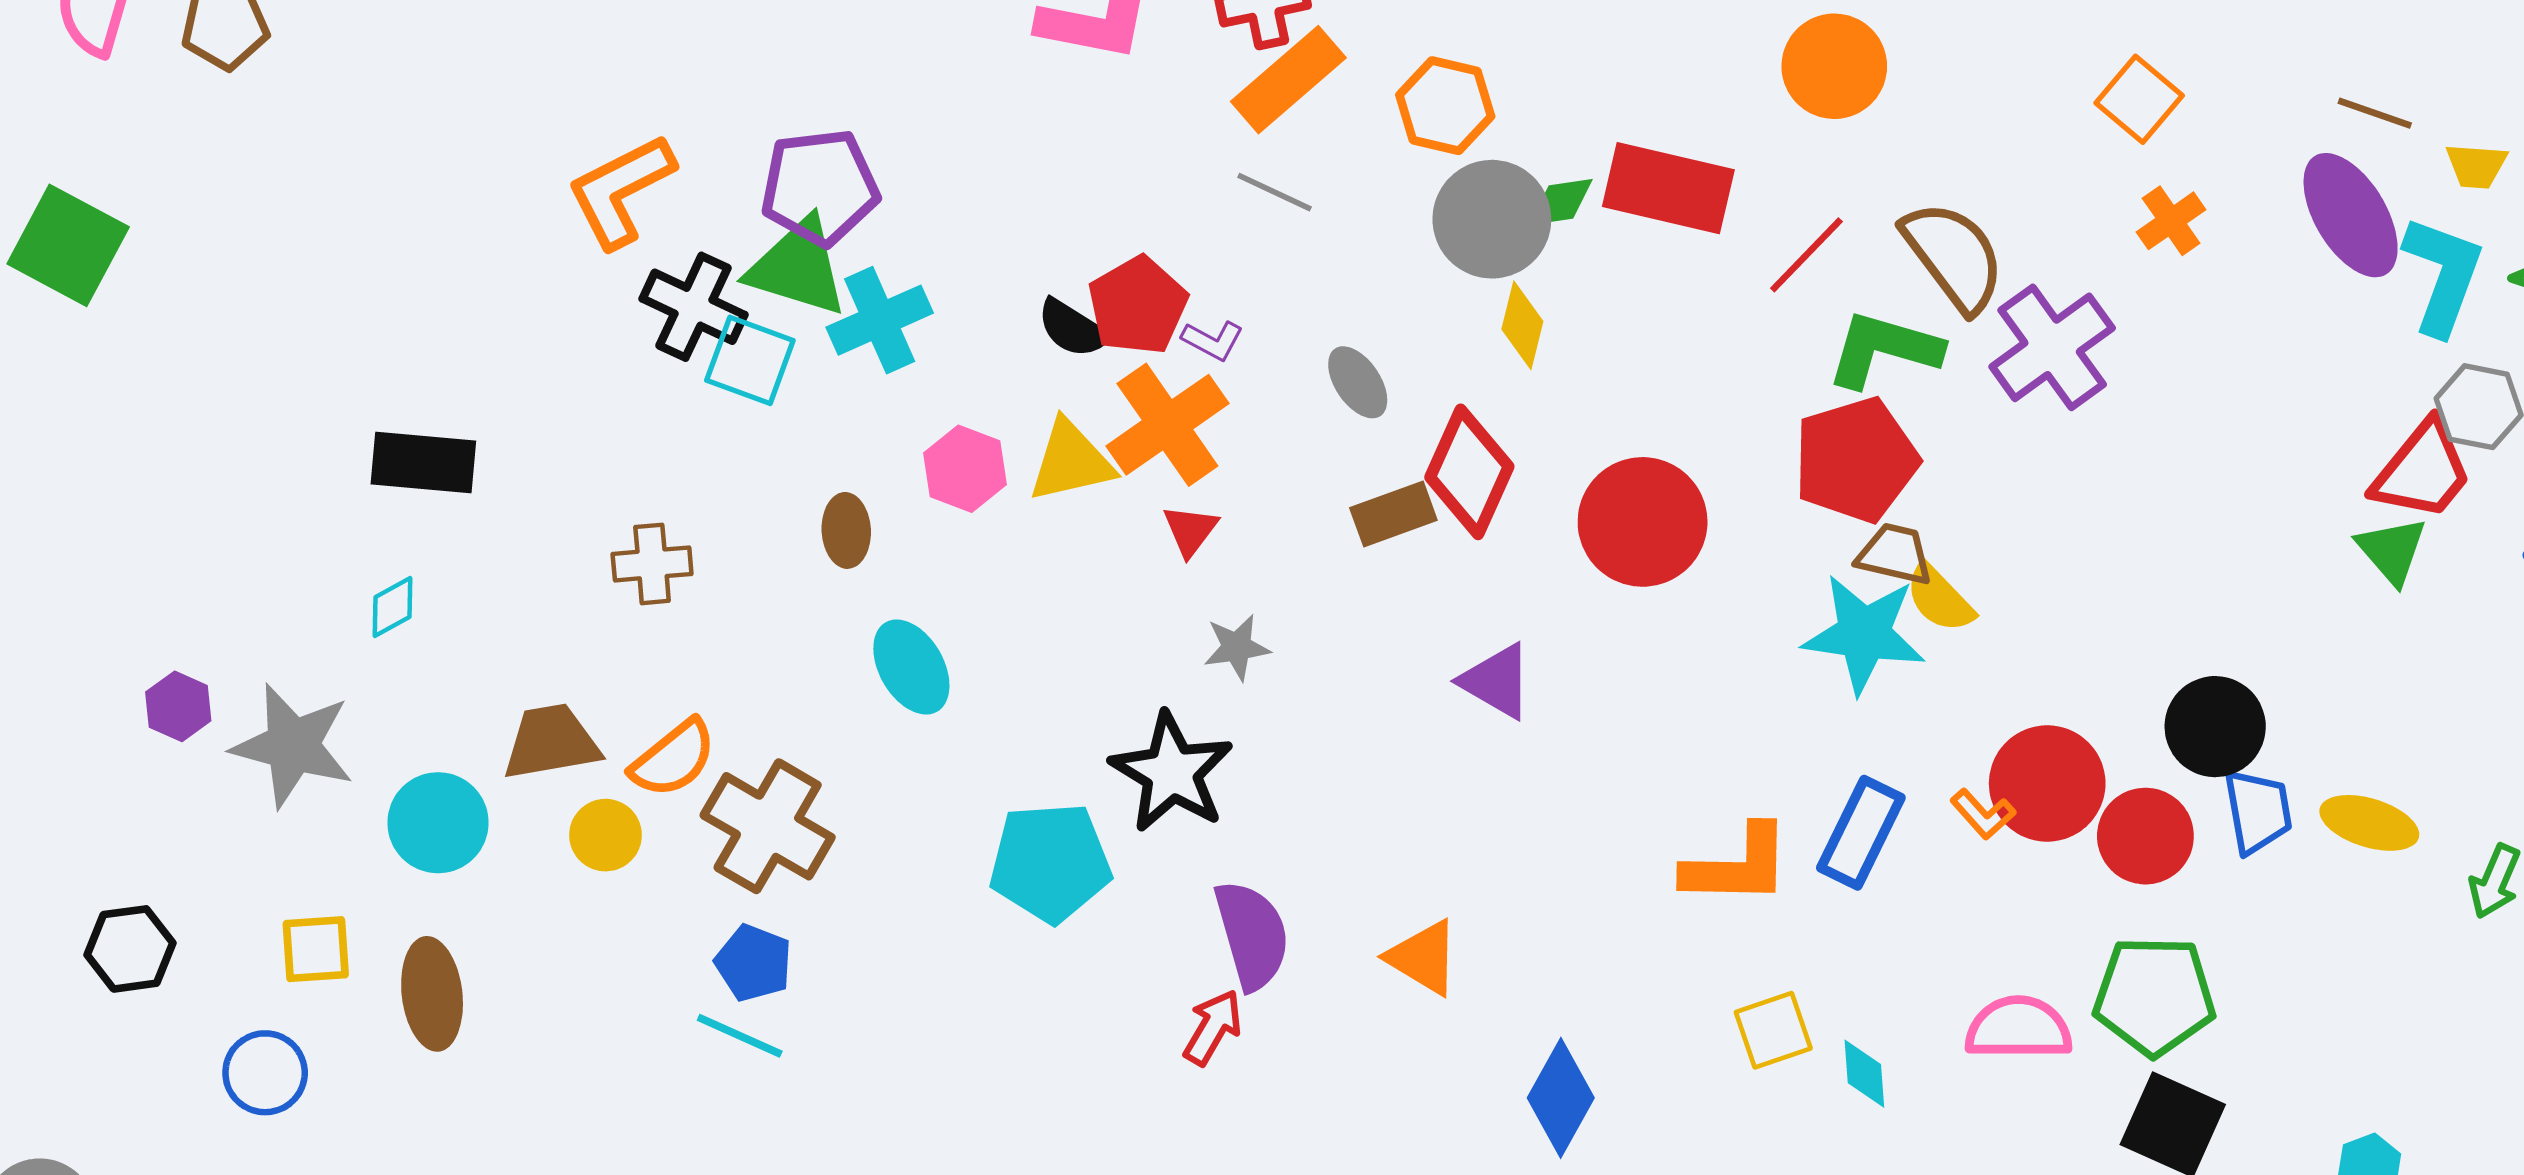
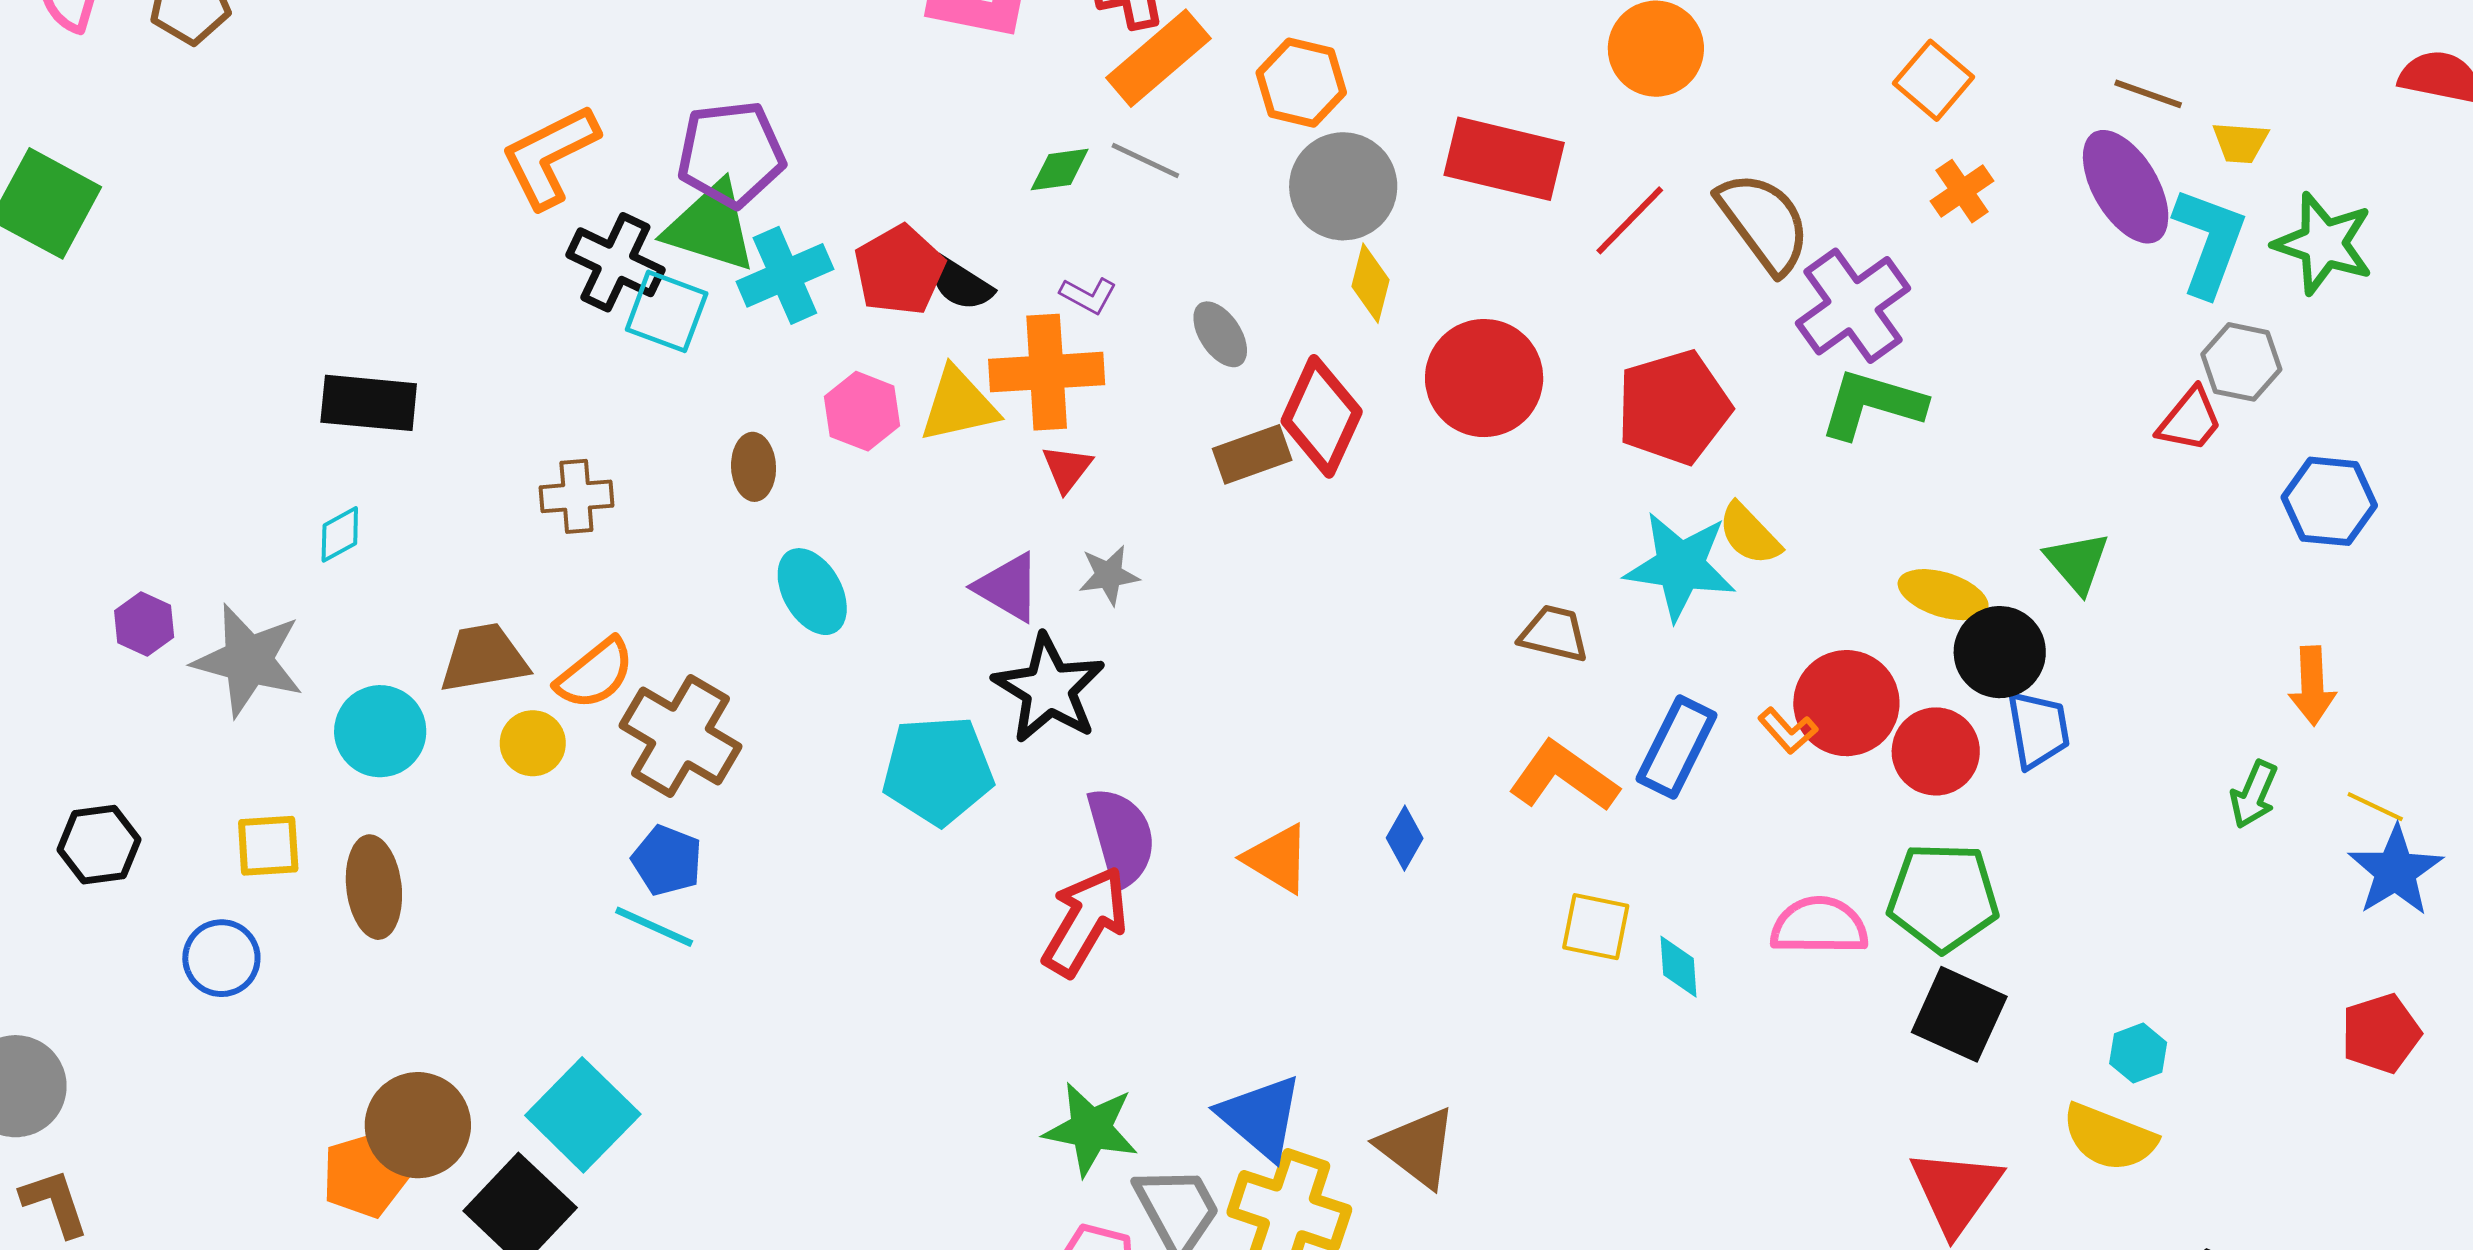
green diamond: (1561, 202) -> (1060, 169), moved
red pentagon: (1138, 306) -> (899, 270), moved
green L-shape: (1884, 349) -> (1872, 404), moved
orange cross: (1167, 425) -> (1047, 372), turned 31
red trapezoid: (2422, 471) -> (2190, 420), size x0.7
red circle: (1643, 522) -> (1484, 378), moved
green triangle: (2392, 550) -> (2077, 563), moved
brown trapezoid: (1895, 554) -> (1554, 634), moved
purple triangle: (1497, 681) -> (1008, 587), moved
yellow ellipse: (2369, 823) -> (1943, 595), moved
orange L-shape: (1737, 866) -> (1564, 776), turned -146
red arrow: (1213, 1027) -> (1085, 921), size x1.6
yellow square: (1773, 1030) -> (1596, 927), turned 30
blue diamond: (1561, 1098) -> (1405, 838), moved, size x0.6

